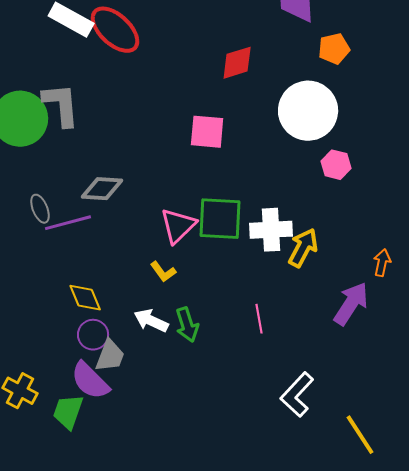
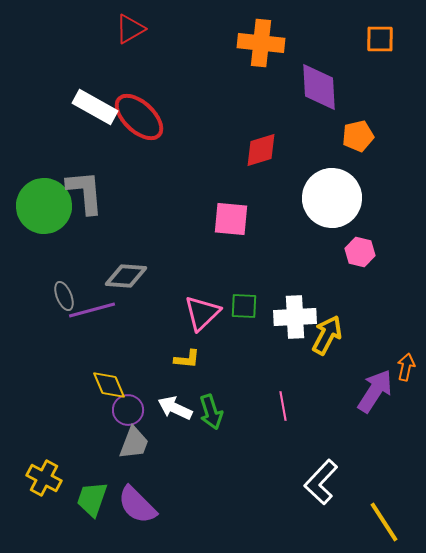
green square: (220, 219) -> (244, 306), size x0.6
orange arrow: (382, 263) -> (406, 367), moved
yellow L-shape: (163, 272) -> (187, 359), turned -48
purple circle: (93, 335) -> (128, 410), moved
purple semicircle: (90, 381) -> (137, 505), moved

